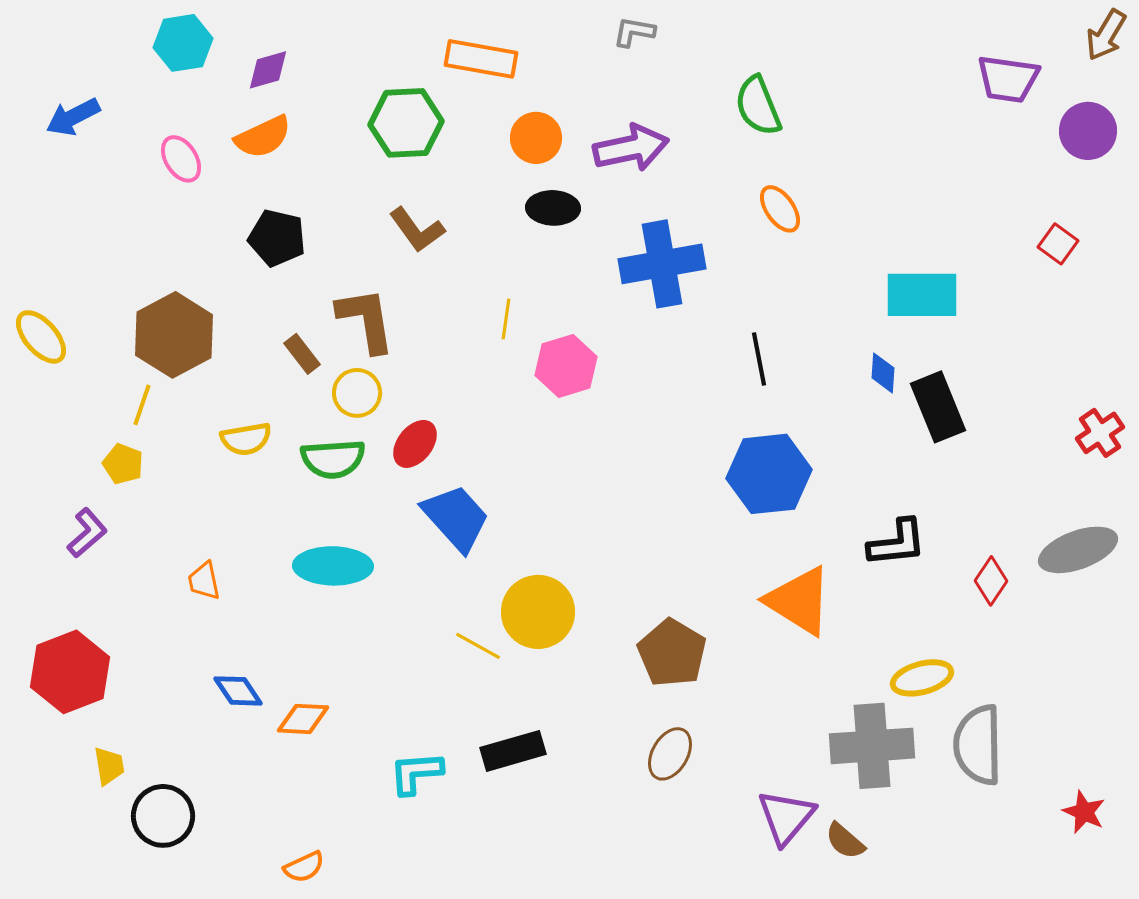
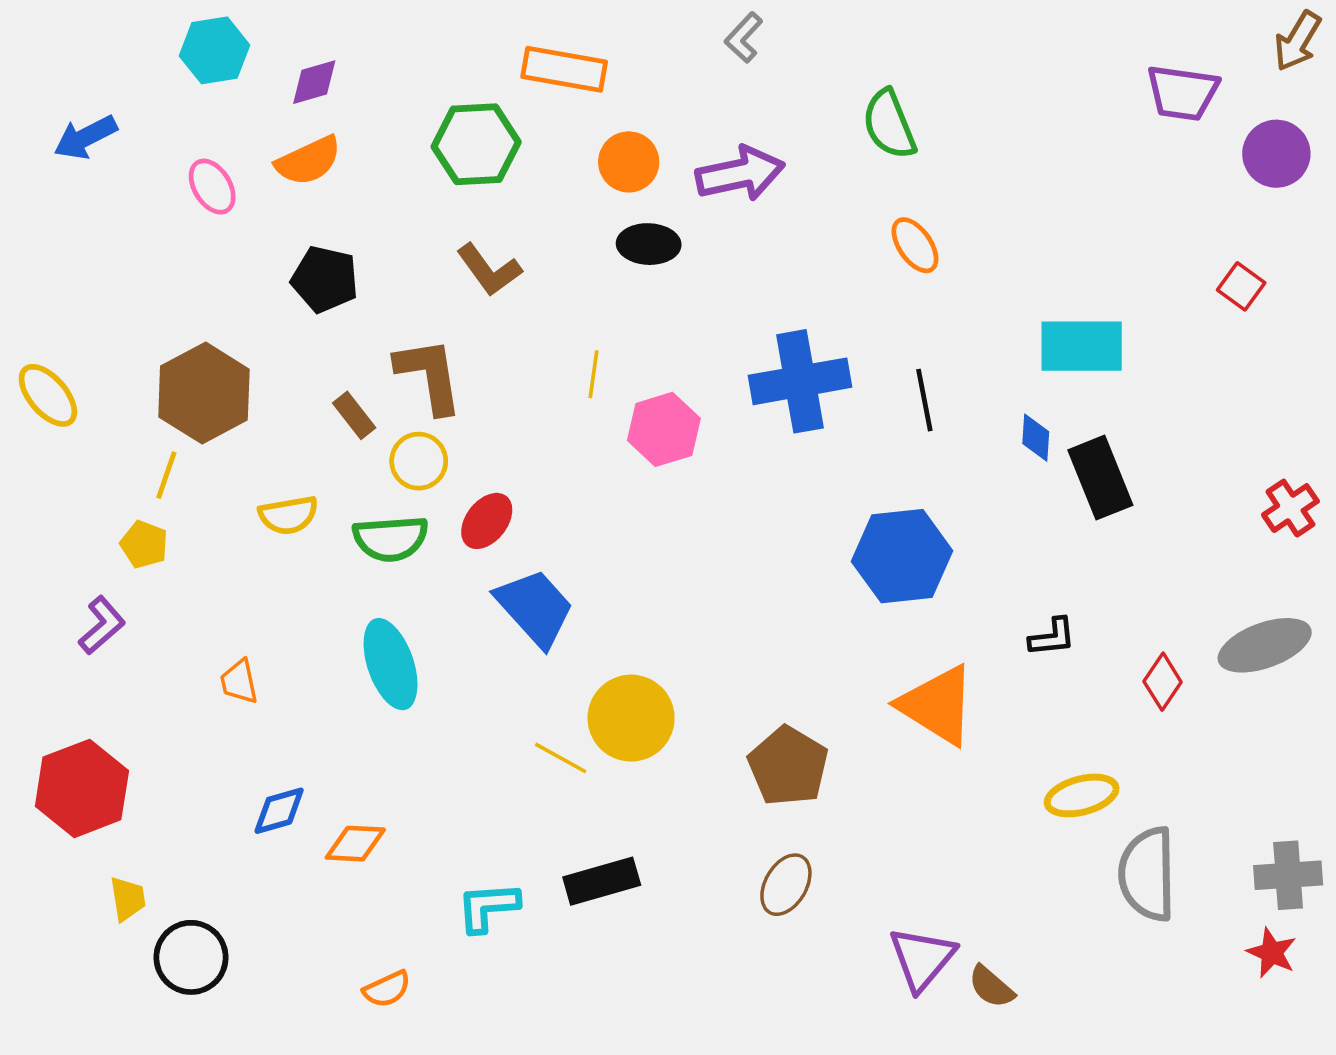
gray L-shape: (634, 32) -> (744, 38), turned -57
blue cross: (662, 264) -> (800, 381), moved
black line: (759, 359) -> (924, 400), moved
black L-shape: (897, 543) -> (1052, 637), size x0.7
cyan ellipse: (333, 566) -> (391, 664), turned 70
blue diamond: (238, 691) -> (279, 811), turned -72
gray cross: (872, 746) -> (1288, 875), moved, size x0.7
orange semicircle: (304, 867) -> (387, 989), moved

